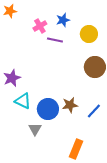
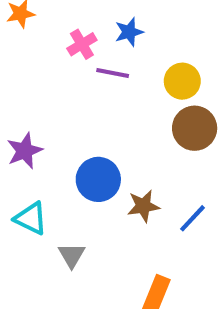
yellow circle: (89, 34) -> (182, 81), moved
cyan triangle: (23, 101) -> (31, 218), moved
blue circle: (48, 109) -> (98, 179), moved

